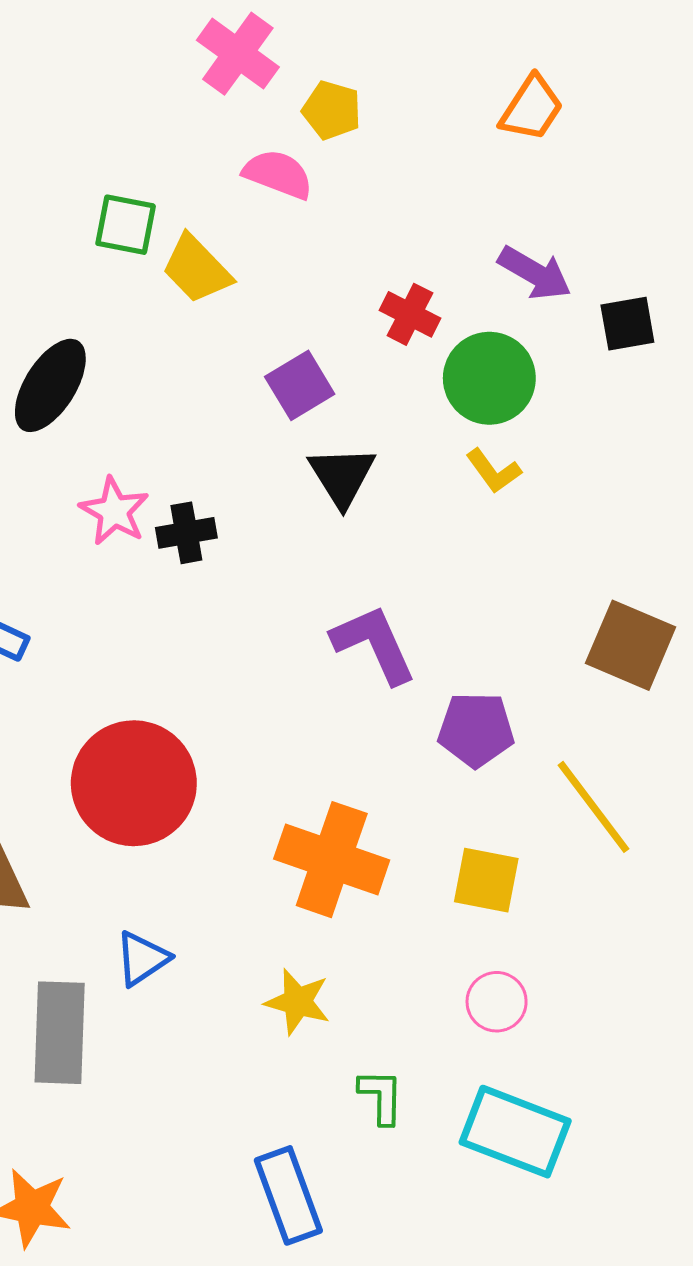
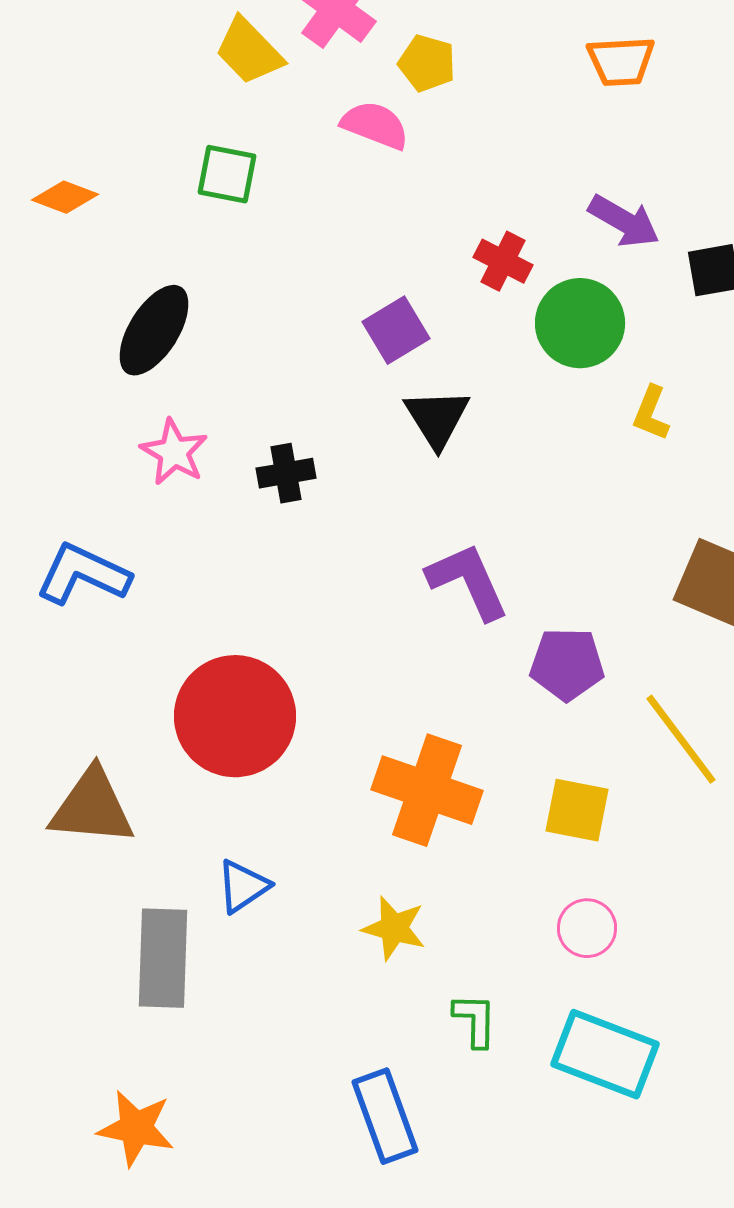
orange trapezoid: (532, 108) -> (621, 61), turned 54
yellow trapezoid: (197, 269) -> (249, 51), moved
yellow L-shape: (493, 471) -> (651, 413), moved, turned 58
pink star: (114, 511) -> (174, 452), moved

